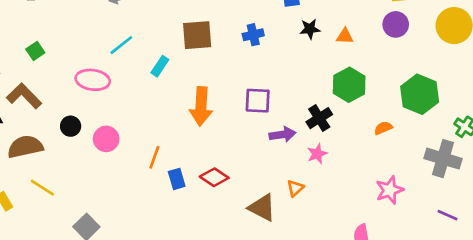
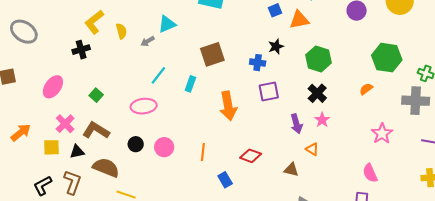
black star: (310, 29) -> (276, 46), moved
blue cross: (253, 35) -> (258, 63), moved, turned 35
orange triangle: (345, 36) -> (299, 20), moved, size x1.5
green hexagon: (349, 85) -> (319, 59), moved
purple arrow: (282, 134) -> (296, 124), moved, turned 96
brown semicircle: (25, 147) -> (106, 168), turned 48
blue rectangle: (177, 179) -> (225, 180), moved
orange triangle: (295, 188) -> (312, 149), turned -32
brown triangle: (262, 208) -> (291, 170), size x0.7

